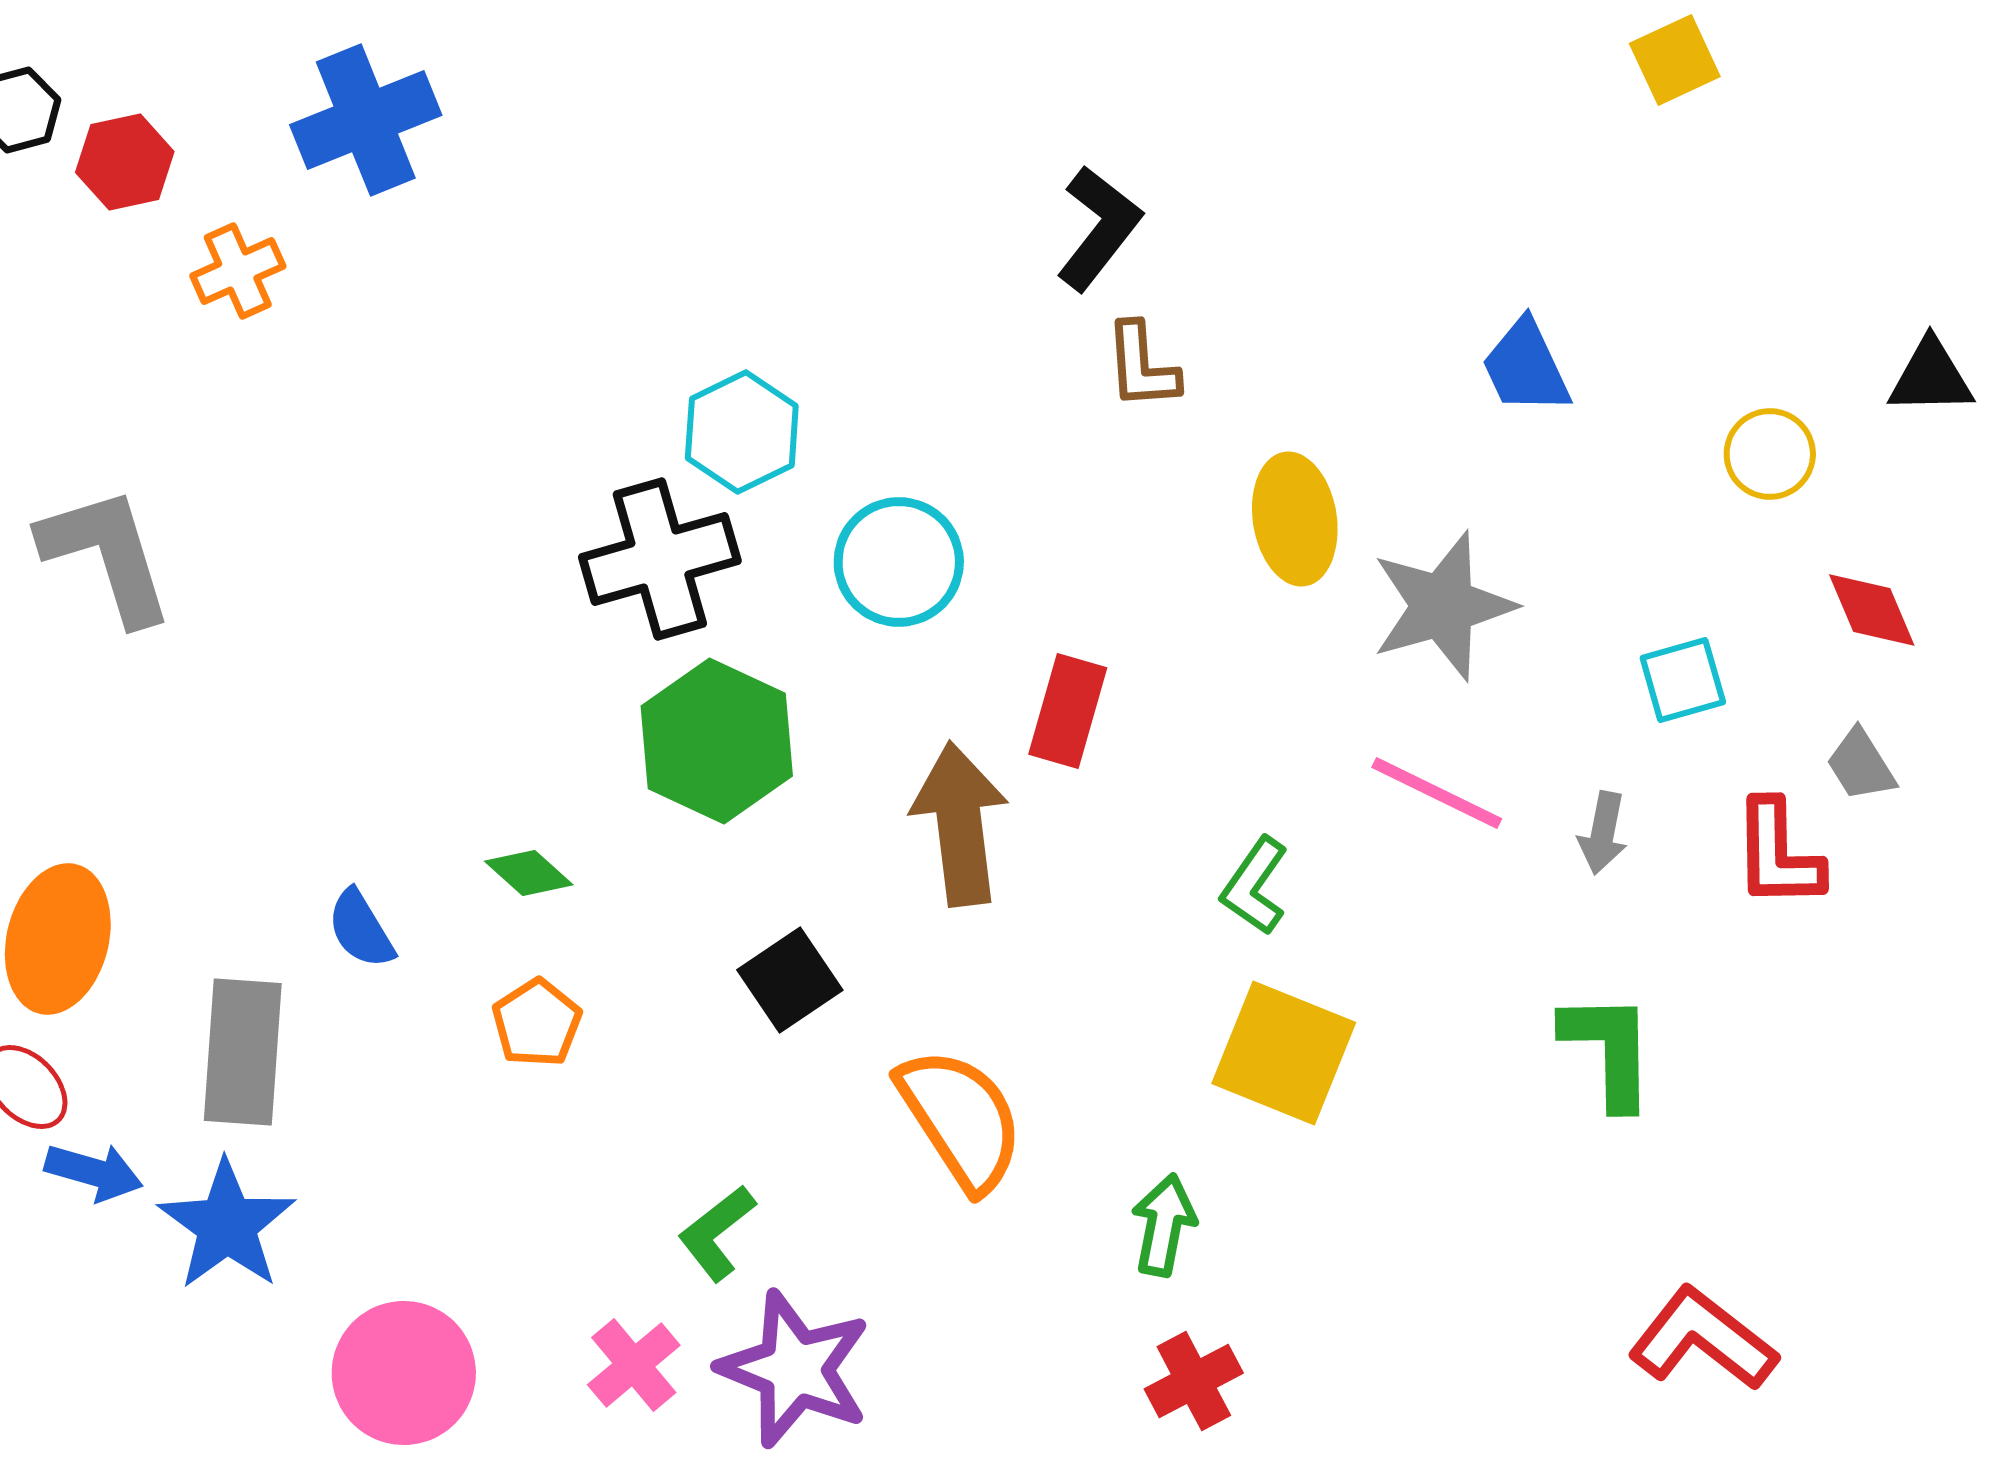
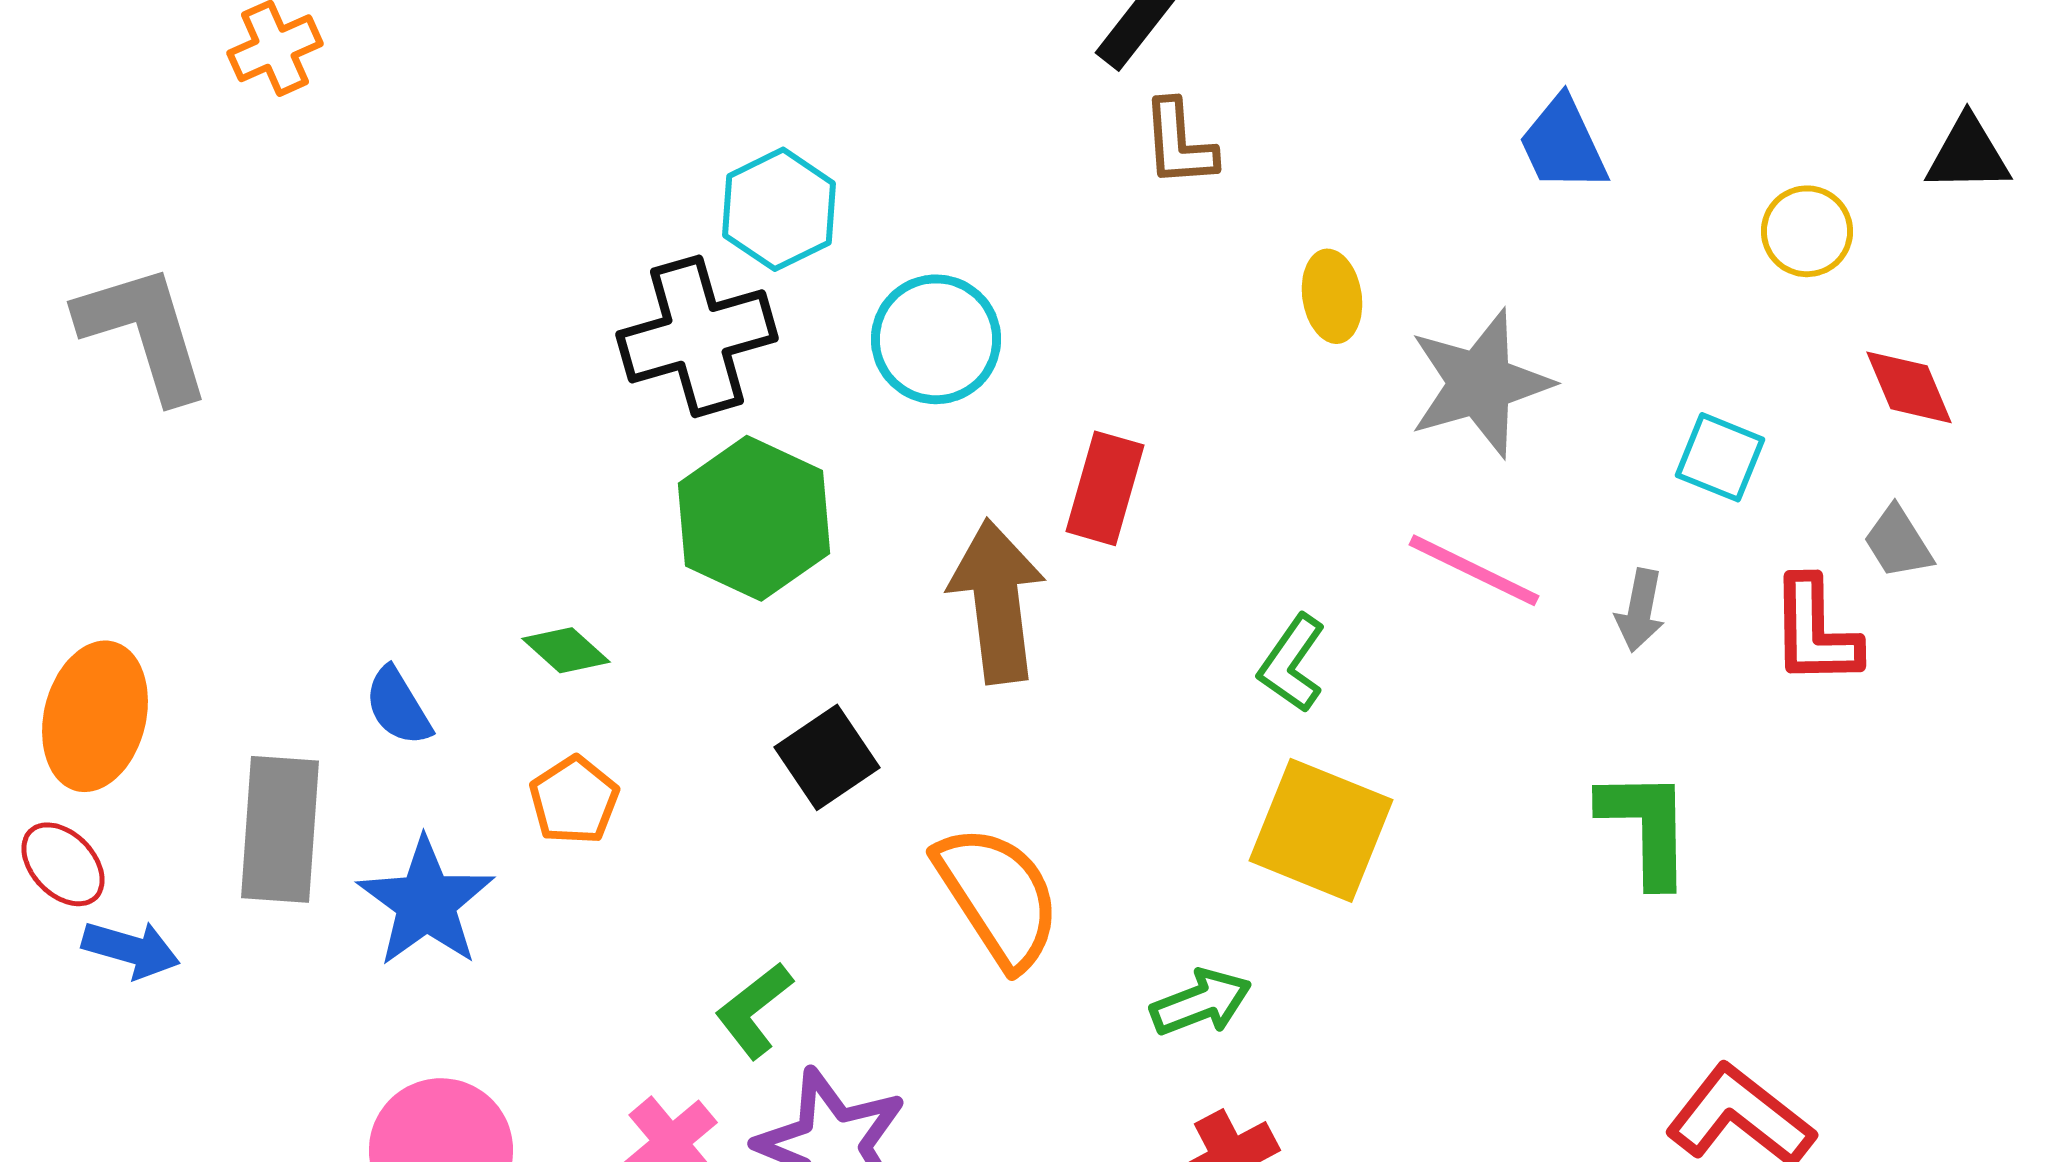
yellow ellipse: (1295, 519) -> (1332, 296), size x0.7
cyan square: (1683, 680) -> (1720, 457), turned 38
blue star: (227, 1225) -> (426, 902), moved
green arrow: (1164, 1225) -> (1201, 1002), turned 58

